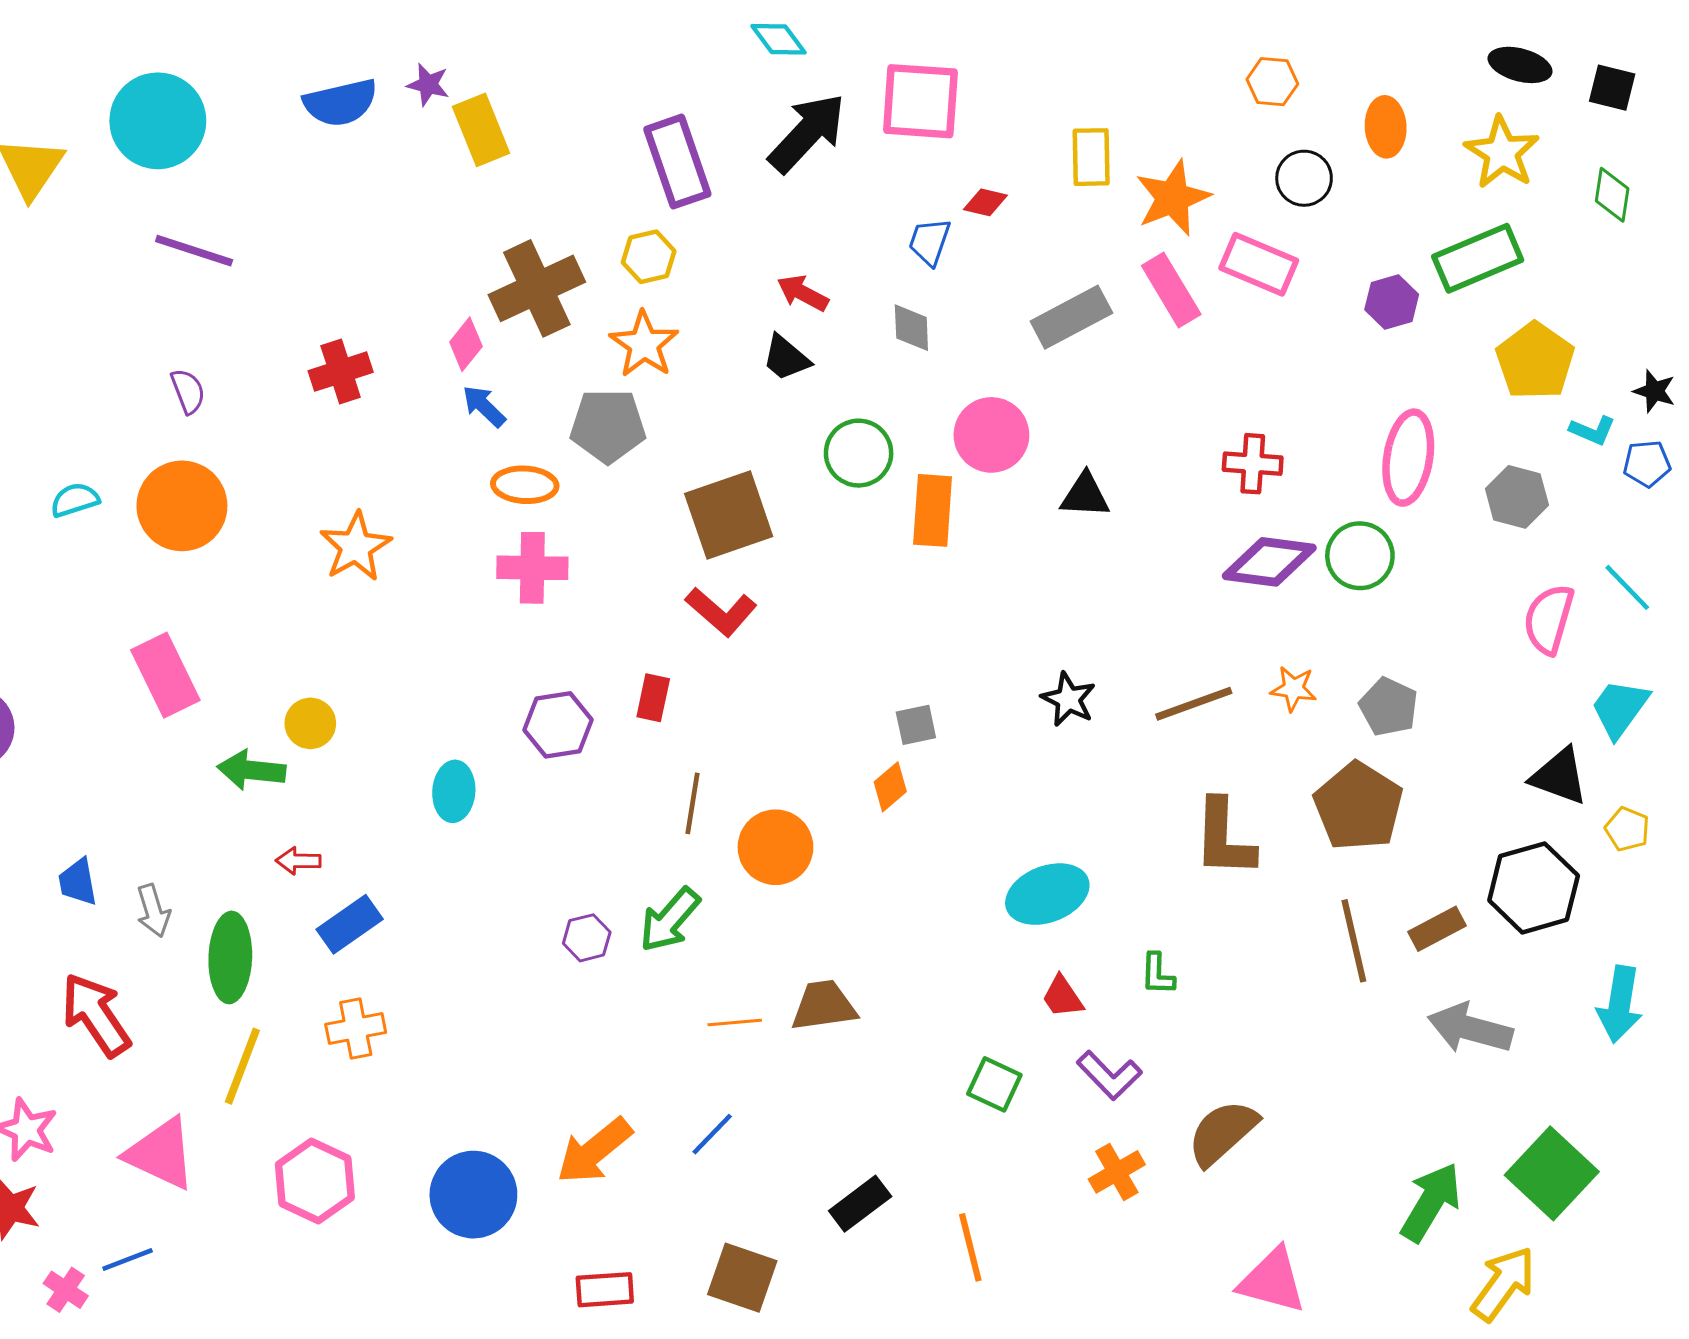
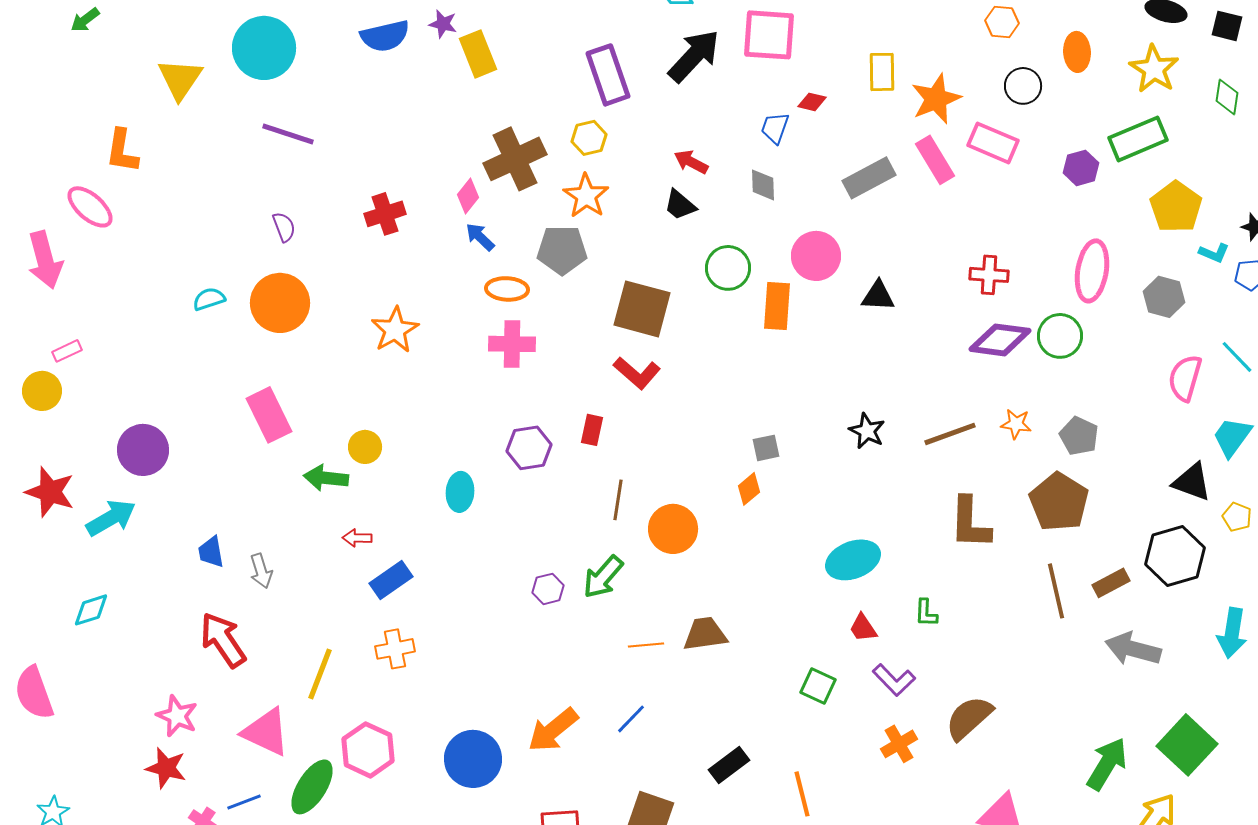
brown square: (729, 515) -> (642, 309), turned 34
green ellipse: (230, 957) -> (312, 787), moved, turned 30

